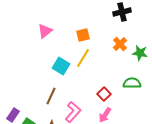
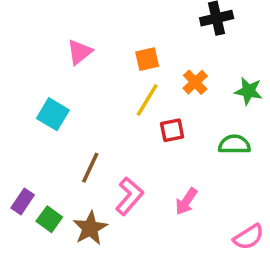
orange cross: (120, 44) -> (195, 82), moved
cyan square: (61, 66) -> (53, 114), moved
red square: (104, 94) -> (172, 130), moved, turned 32

